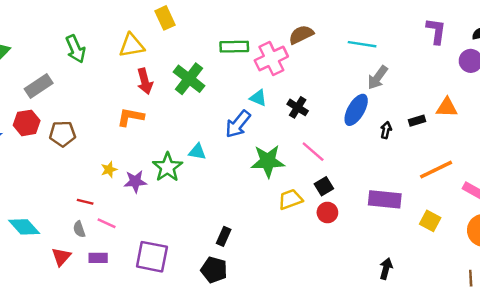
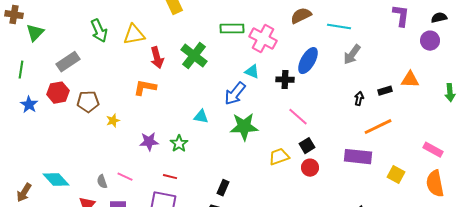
brown semicircle: (301, 35) -> (301, 16), moved
yellow triangle: (132, 45) -> (134, 35), moved
pink cross: (271, 59) -> (263, 39), turned -36
black cross: (298, 107) -> (285, 80), turned -30
blue ellipse: (356, 110) -> (308, 61), moved
green star: (268, 161) -> (244, 127), moved
green star: (167, 167) -> (179, 144), moved, size x0.7
yellow star: (109, 170) -> (113, 121), moved
orange line: (436, 170) -> (378, 127), moved
red line: (85, 202) -> (170, 177), moved

